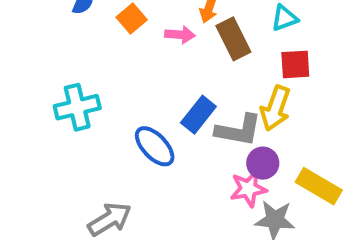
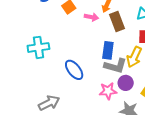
blue rectangle: (198, 115) -> (108, 50), moved, turned -36
pink star: (248, 189) -> (108, 91), moved

